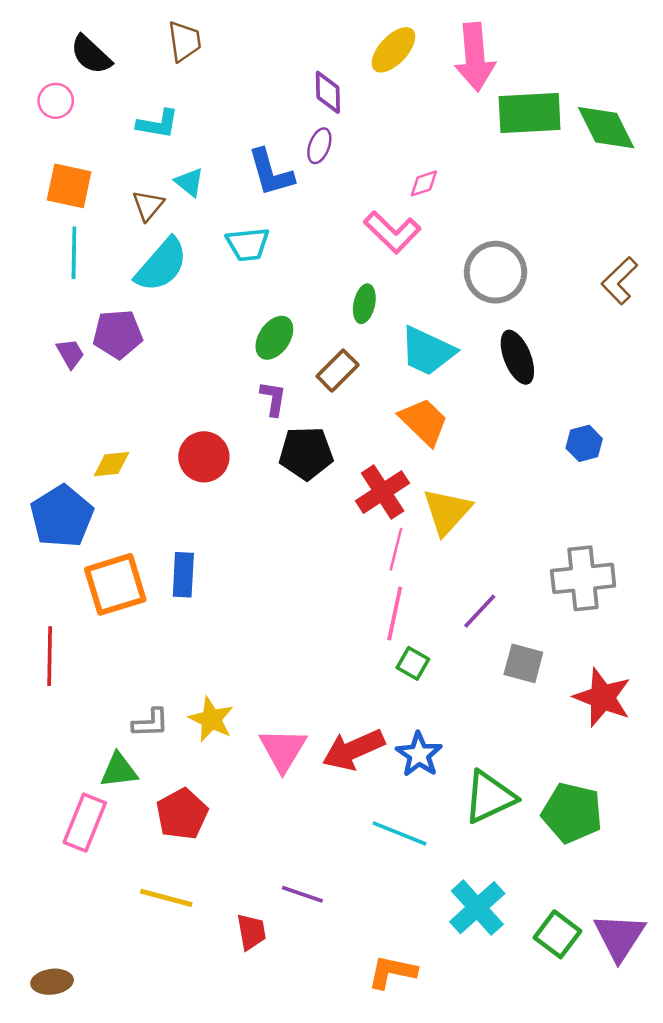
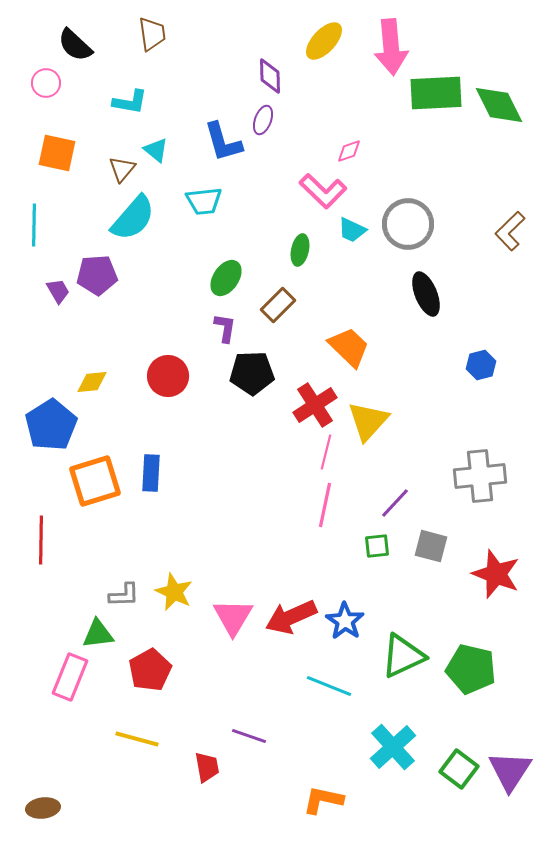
cyan line: (74, 253) -> (34, 225), moved
cyan trapezoid: (427, 351) -> (352, 230), moved, size x0.6
green square: (413, 663) -> (377, 546), moved, turned -36

